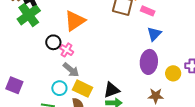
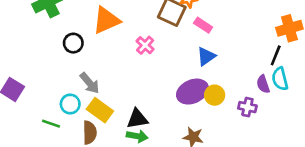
pink cross: (67, 50) -> (145, 45), moved
purple ellipse: (149, 62) -> (192, 92), turned 50
yellow circle: (173, 73) -> (215, 95), moved

